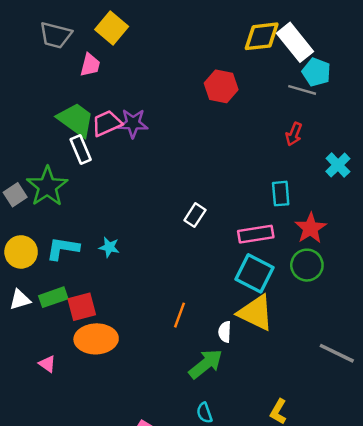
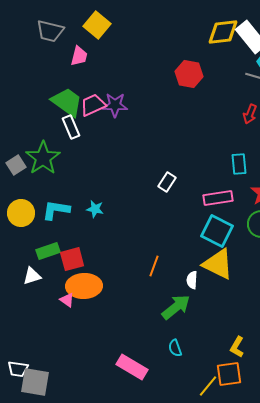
white triangle: (20, 300) -> (32, 276), moved
pink triangle: (47, 364) -> (67, 300), moved

